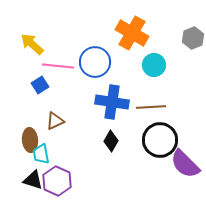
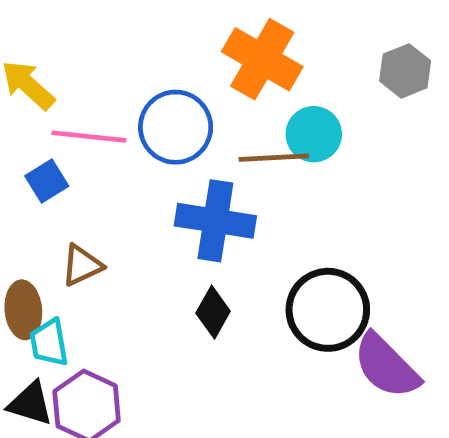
brown line: (151, 107) -> (274, 158), moved

